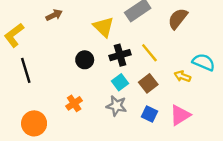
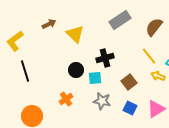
yellow triangle: (104, 27) -> (75, 34), moved
yellow line: (149, 53) -> (149, 56), moved
black circle: (85, 60) -> (76, 70), moved
cyan square: (120, 82) -> (95, 78), moved, turned 32

